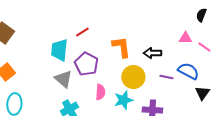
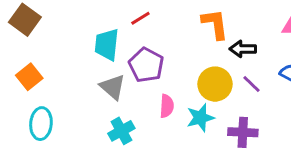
orange L-shape: (121, 47) -> (215, 24), moved
purple line: (166, 77) -> (252, 84), moved, turned 32

